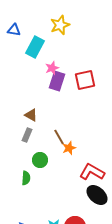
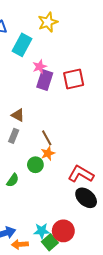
orange star: (69, 148) -> (48, 153), moved
green circle: (40, 160) -> (35, 165), moved
green semicircle: (26, 178) -> (13, 180), turned 32

